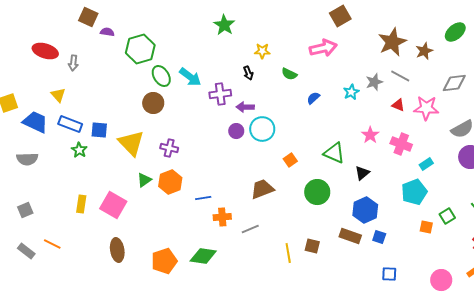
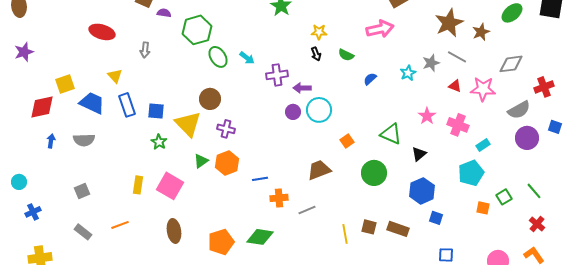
gray arrow: (73, 63) -> (145, 50), moved
black arrow: (248, 73) -> (316, 54), moved
cyan arrow: (190, 77) -> (247, 58), size x0.7
brown circle: (153, 103) -> (210, 99), moved
blue rectangle: (70, 124) -> (127, 105), turned 50
green star: (79, 150) -> (159, 142), moved
brown rectangle: (350, 236) -> (398, 229), moved
orange line: (52, 244) -> (120, 225), moved, turned -48

